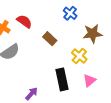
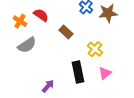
brown star: (93, 34) -> (108, 13), moved

